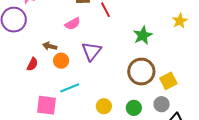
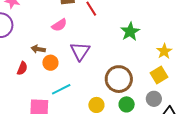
yellow star: (180, 21) -> (164, 51), moved
brown circle: (141, 72) -> (119, 79), moved

